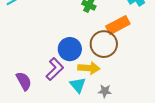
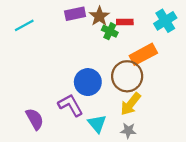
yellow arrow: (89, 68) -> (131, 104), moved, turned 125
purple L-shape: (55, 69) -> (70, 105), turned -75

